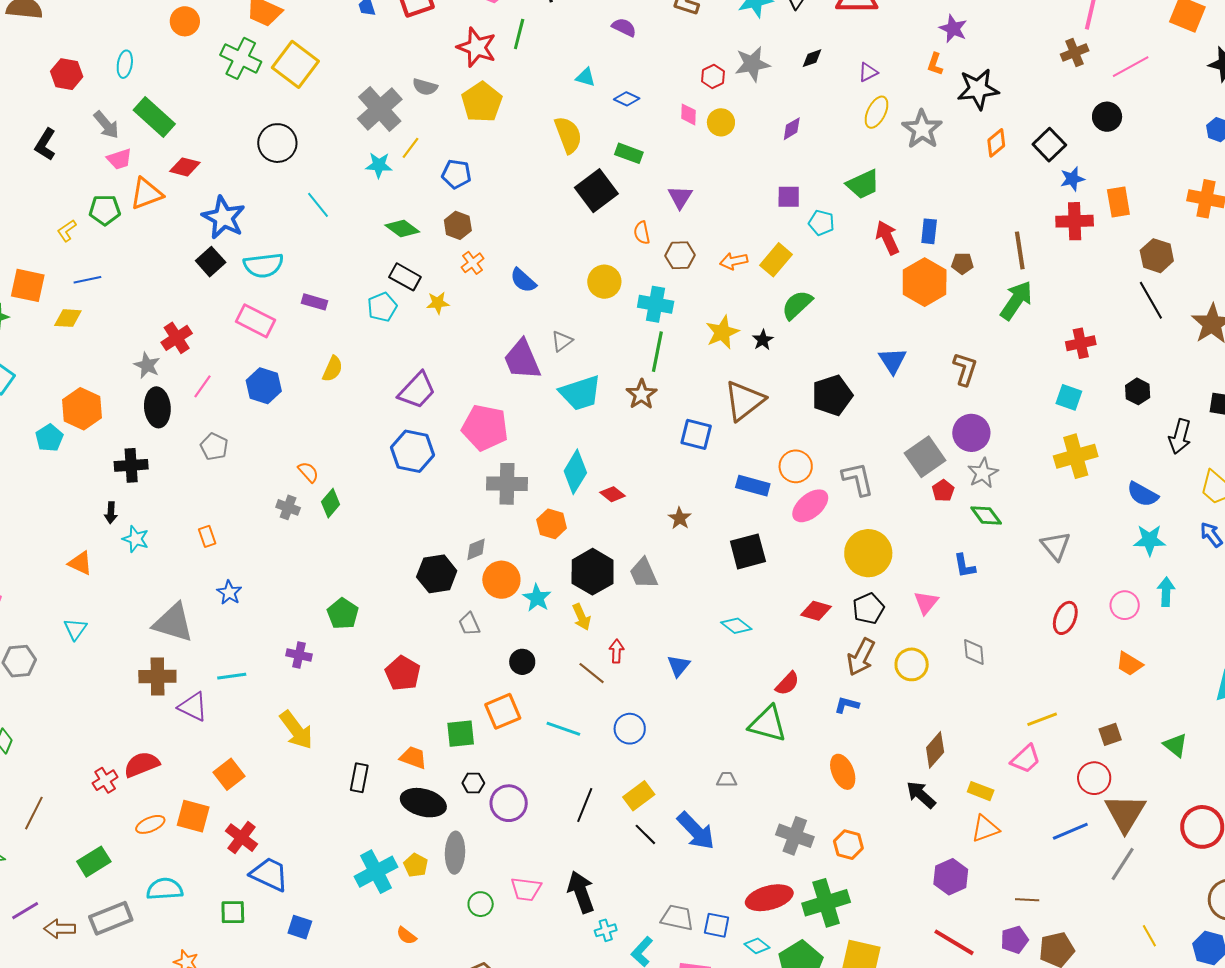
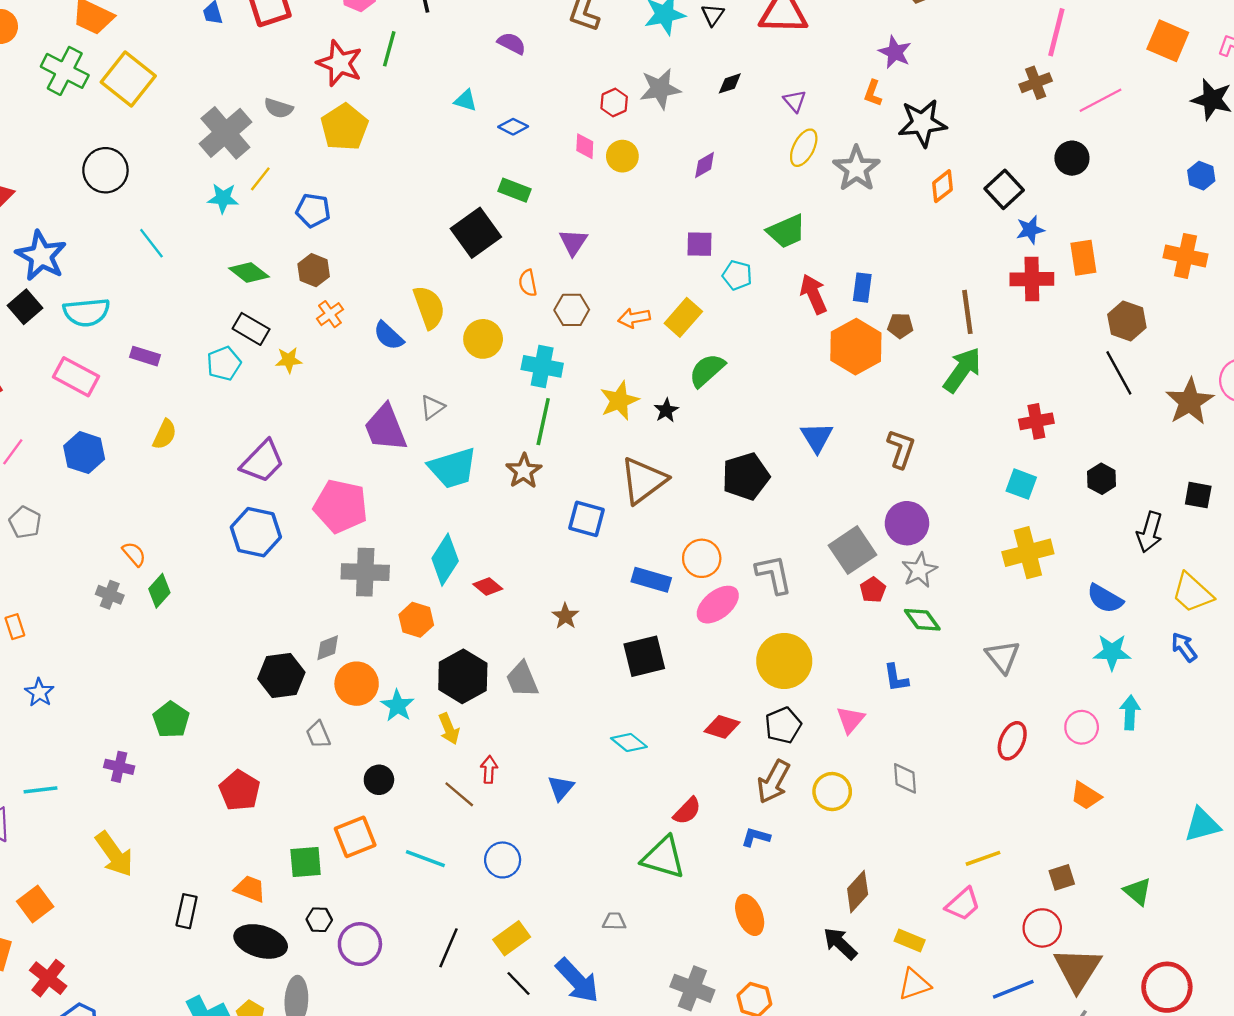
purple triangle: (868, 72) -> (795, 101), turned -45
yellow semicircle: (568, 135) -> (429, 307), moved

